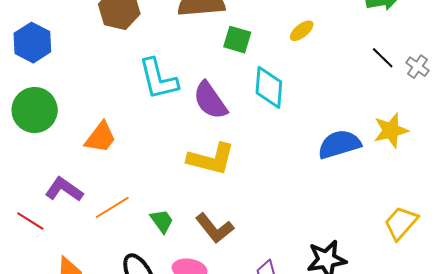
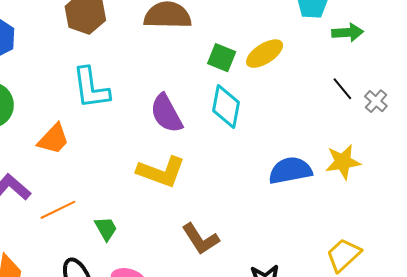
yellow ellipse: (302, 31) -> (265, 54), size x1.5
green square: (237, 40) -> (222, 58), moved
cyan L-shape: (158, 79) -> (91, 88), moved
brown L-shape: (215, 228) -> (201, 239), moved

